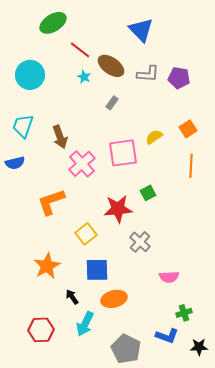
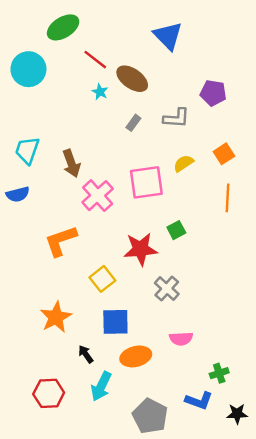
gray L-shape: (148, 74) -> (176, 118), moved
cyan circle: (30, 75) -> (28, 69), moved
pink semicircle: (169, 277) -> (181, 339), moved

